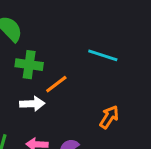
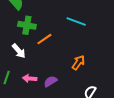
white arrow: (32, 104) -> (19, 51), moved, turned 49

